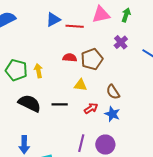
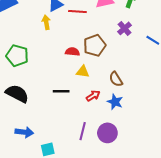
red semicircle: (70, 58) -> (72, 52), moved
yellow arrow: (38, 71) -> (46, 22), moved
black semicircle: (30, 103) -> (17, 94), moved
blue arrow: (24, 145) -> (24, 132), turned -84

